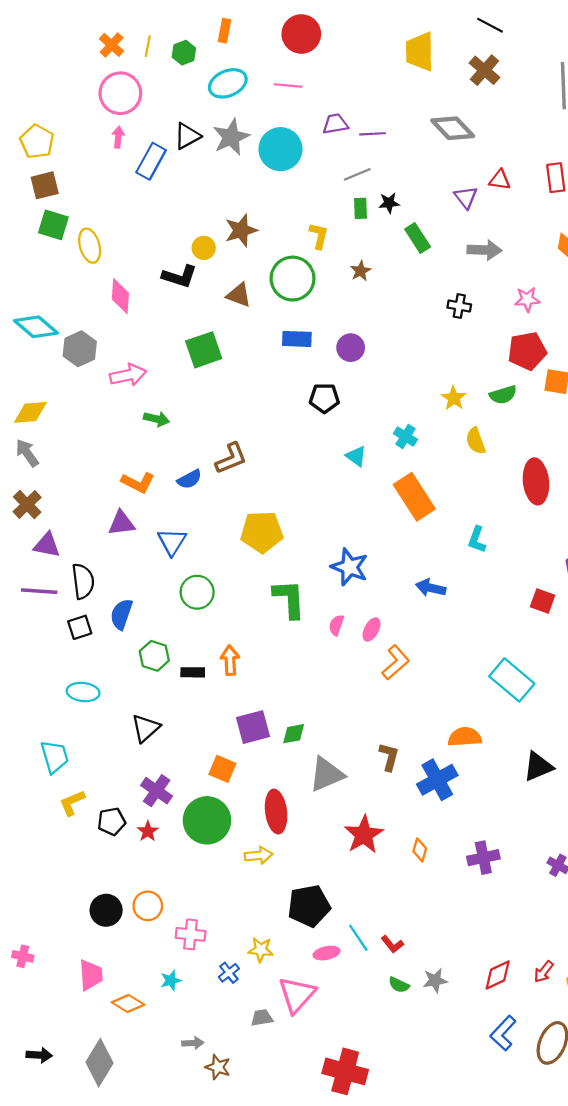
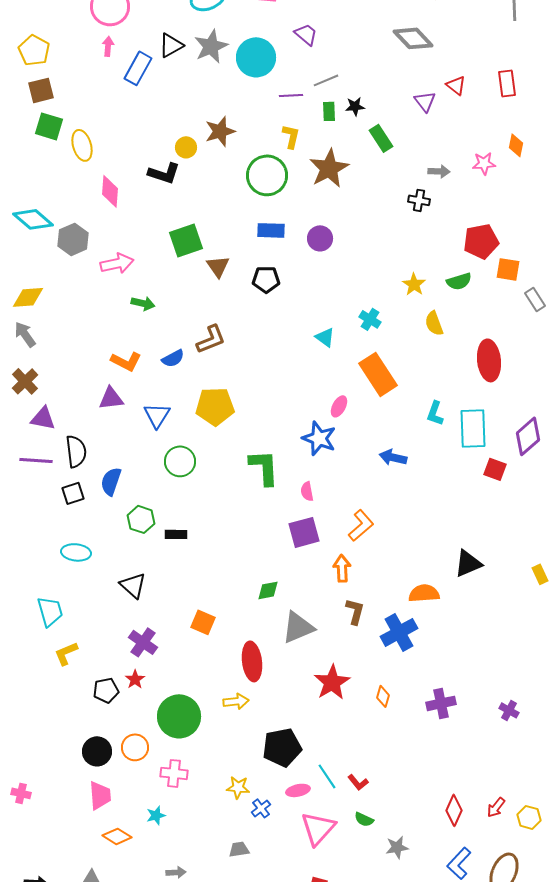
purple trapezoid: (335, 124) -> (306, 34), turned 50
purple line: (373, 134) -> (291, 95), moved
red triangle: (500, 180) -> (456, 85), turned 30
gray arrow: (484, 250) -> (439, 171), moved, size x0.7
brown star: (361, 271) -> (329, 168), size x2.0
brown triangle: (239, 295) -> (218, 266), moved, turned 35
pink star: (527, 299) -> (484, 163), moved
black pentagon: (324, 398) -> (266, 279), moved
yellow pentagon: (262, 532) -> (215, 406), moved
pink semicircle: (336, 625) -> (307, 491), turned -30
pink ellipse: (371, 630) -> (339, 406), moved
orange arrow: (230, 660) -> (342, 568), moved
cyan rectangle: (512, 680) -> (473, 428), moved, turned 48
purple square: (253, 727) -> (304, 532), moved
black triangle: (146, 728) -> (133, 585), turned -36
black triangle: (538, 767) -> (468, 563), moved
green circle: (207, 820) -> (179, 716), moved
black pentagon: (112, 821) -> (106, 690), moved
blue cross: (229, 973) -> (261, 808), moved
pink trapezoid: (91, 975) -> (100, 795), moved
red diamond: (498, 975) -> (454, 810), turned -40
gray star: (435, 980) -> (397, 847), moved
pink triangle: (297, 995) -> (318, 828), moved

